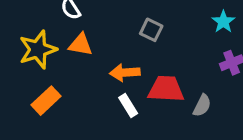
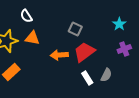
red trapezoid: (166, 89) -> (84, 52), moved, turned -40
white rectangle: (128, 105) -> (87, 78), moved

